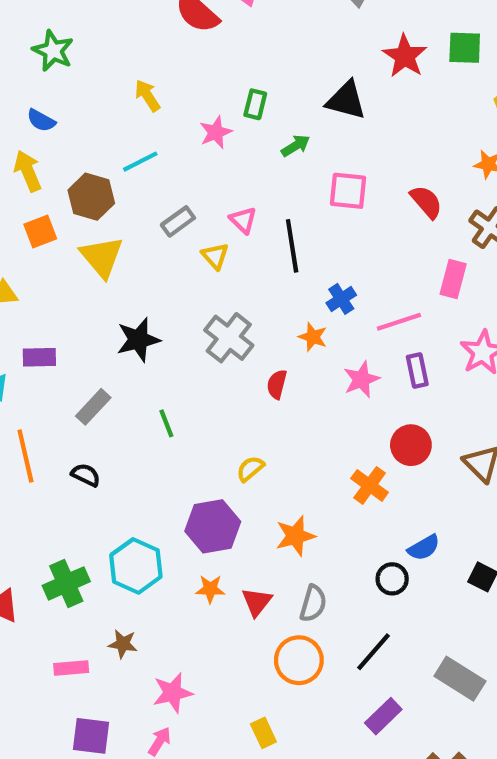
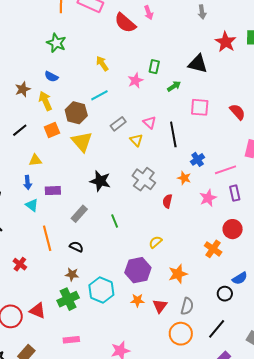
black star: (138, 340) -> (100, 181), turned 30
brown star: (123, 644) -> (72, 274), moved

